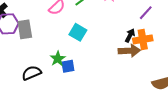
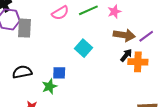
cyan square: (78, 32) -> (83, 48), moved
brown arrow: (129, 51) -> (124, 35), moved
green star: (58, 59) -> (50, 86), moved

